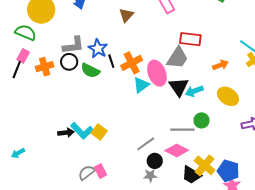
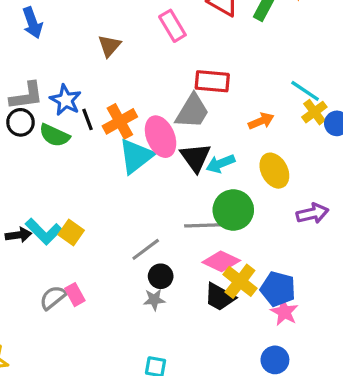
cyan triangle: (141, 85) -> (136, 156), size x1.4
yellow ellipse: (228, 96) -> (274, 171), turned 30
green circle: (202, 120) -> (233, 210), size x1.6
pink diamond: (177, 150) -> (221, 261), moved

